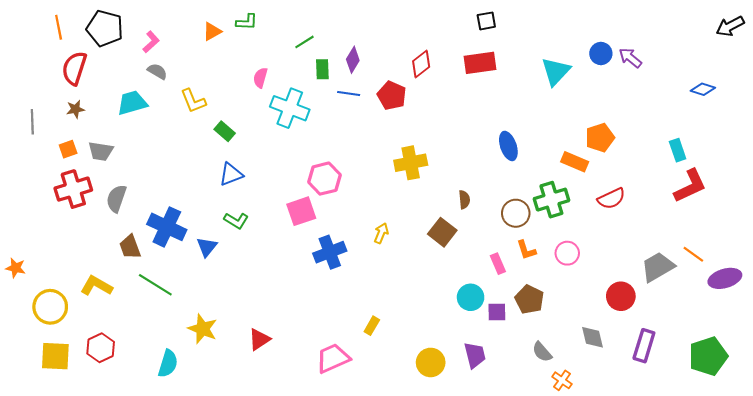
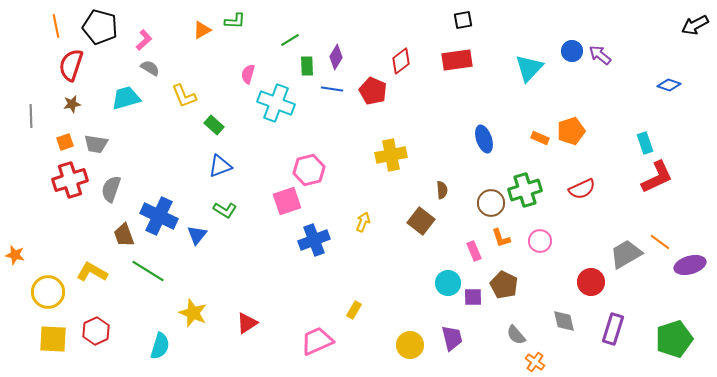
orange rectangle: (575, 162) -> (540, 138), moved, size x0.7

